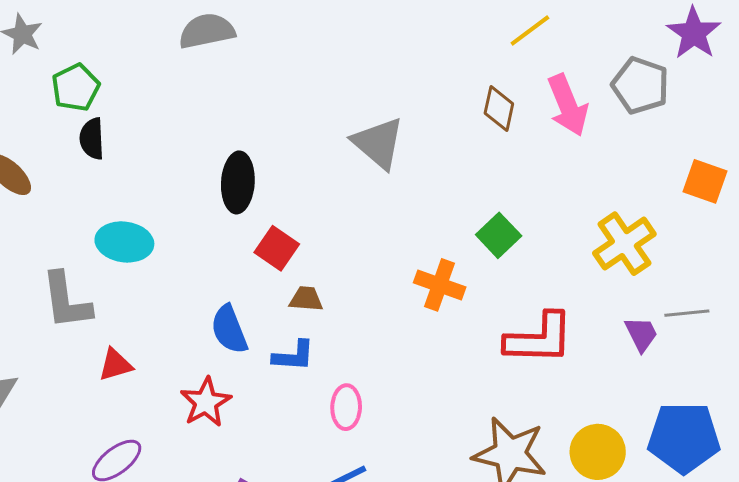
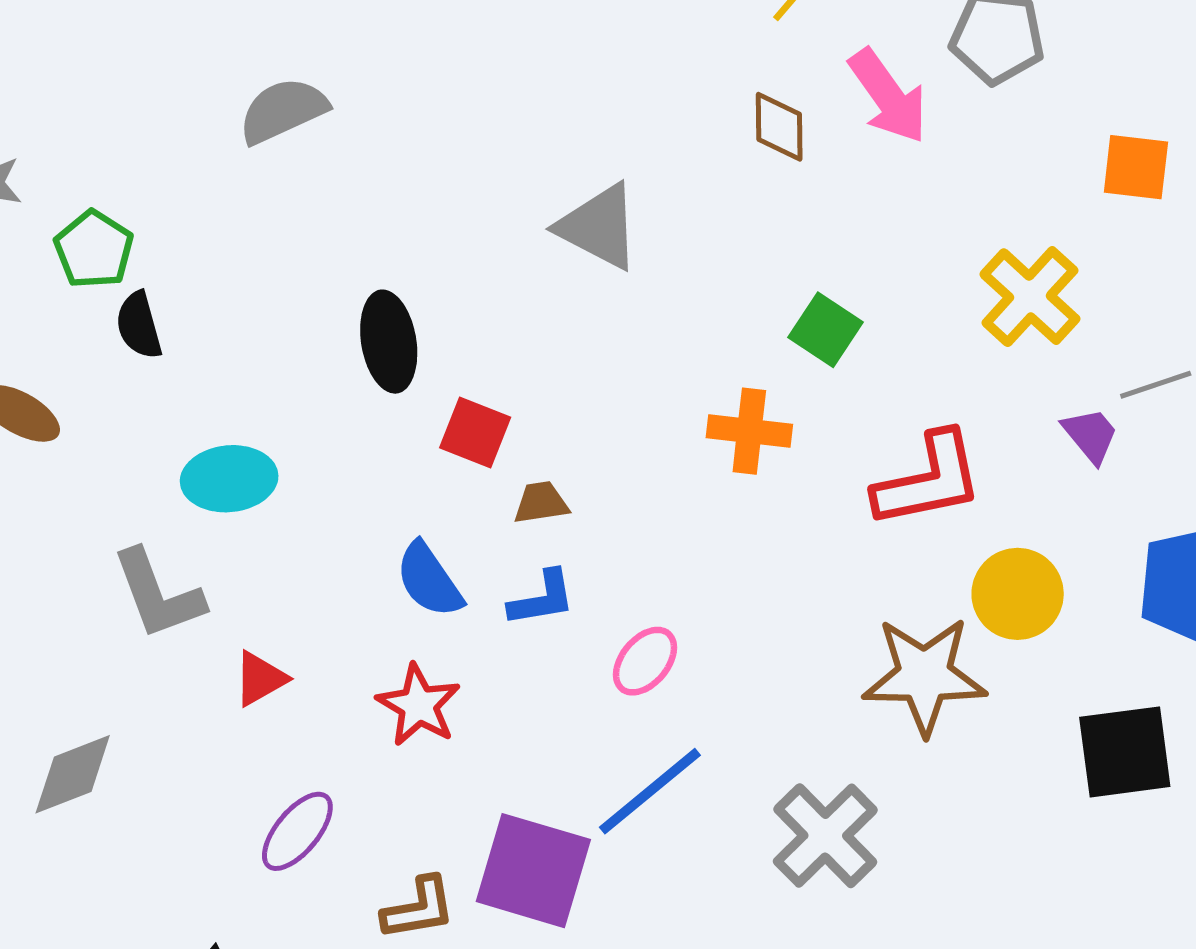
pink ellipse: (346, 407) -> (645, 661), turned 51
yellow circle: (598, 452) -> (1018, 594), moved

